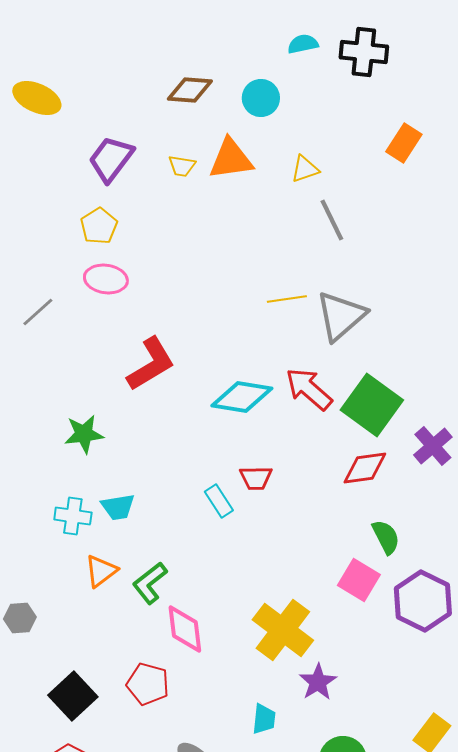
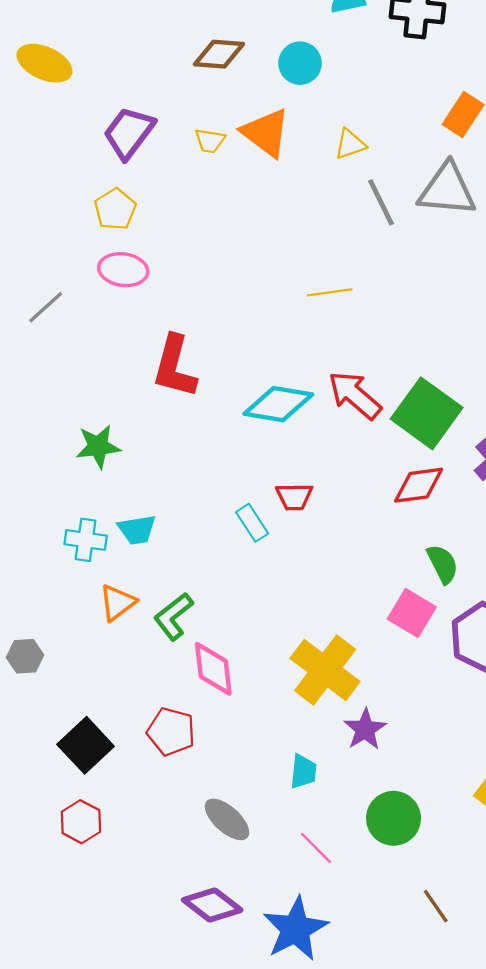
orange triangle: (231, 159) -> (266, 133), turned 45
gray triangle: (341, 316) -> (447, 190), moved, turned 46
red L-shape: (151, 364) -> (175, 367), turned 136

